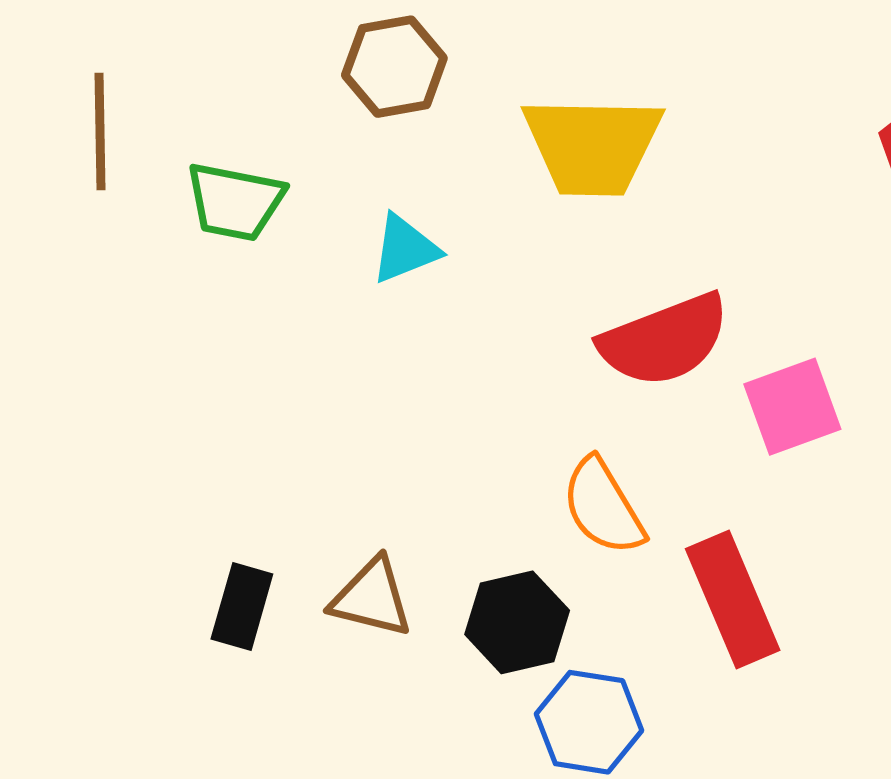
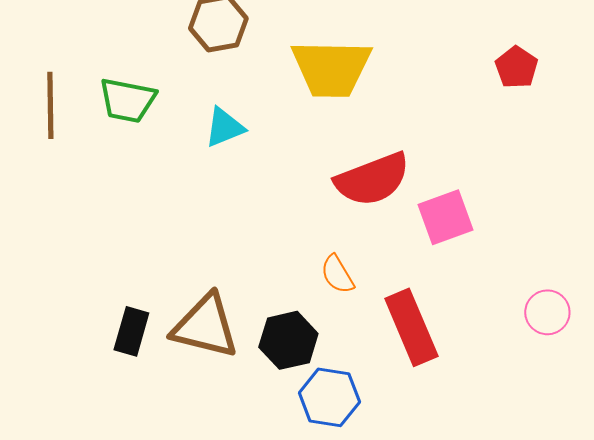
brown line: (100, 131) -> (50, 105), moved
orange semicircle: (603, 507) -> (337, 274), size x0.7
brown triangle: (372, 598) -> (205, 326), size x1.4

